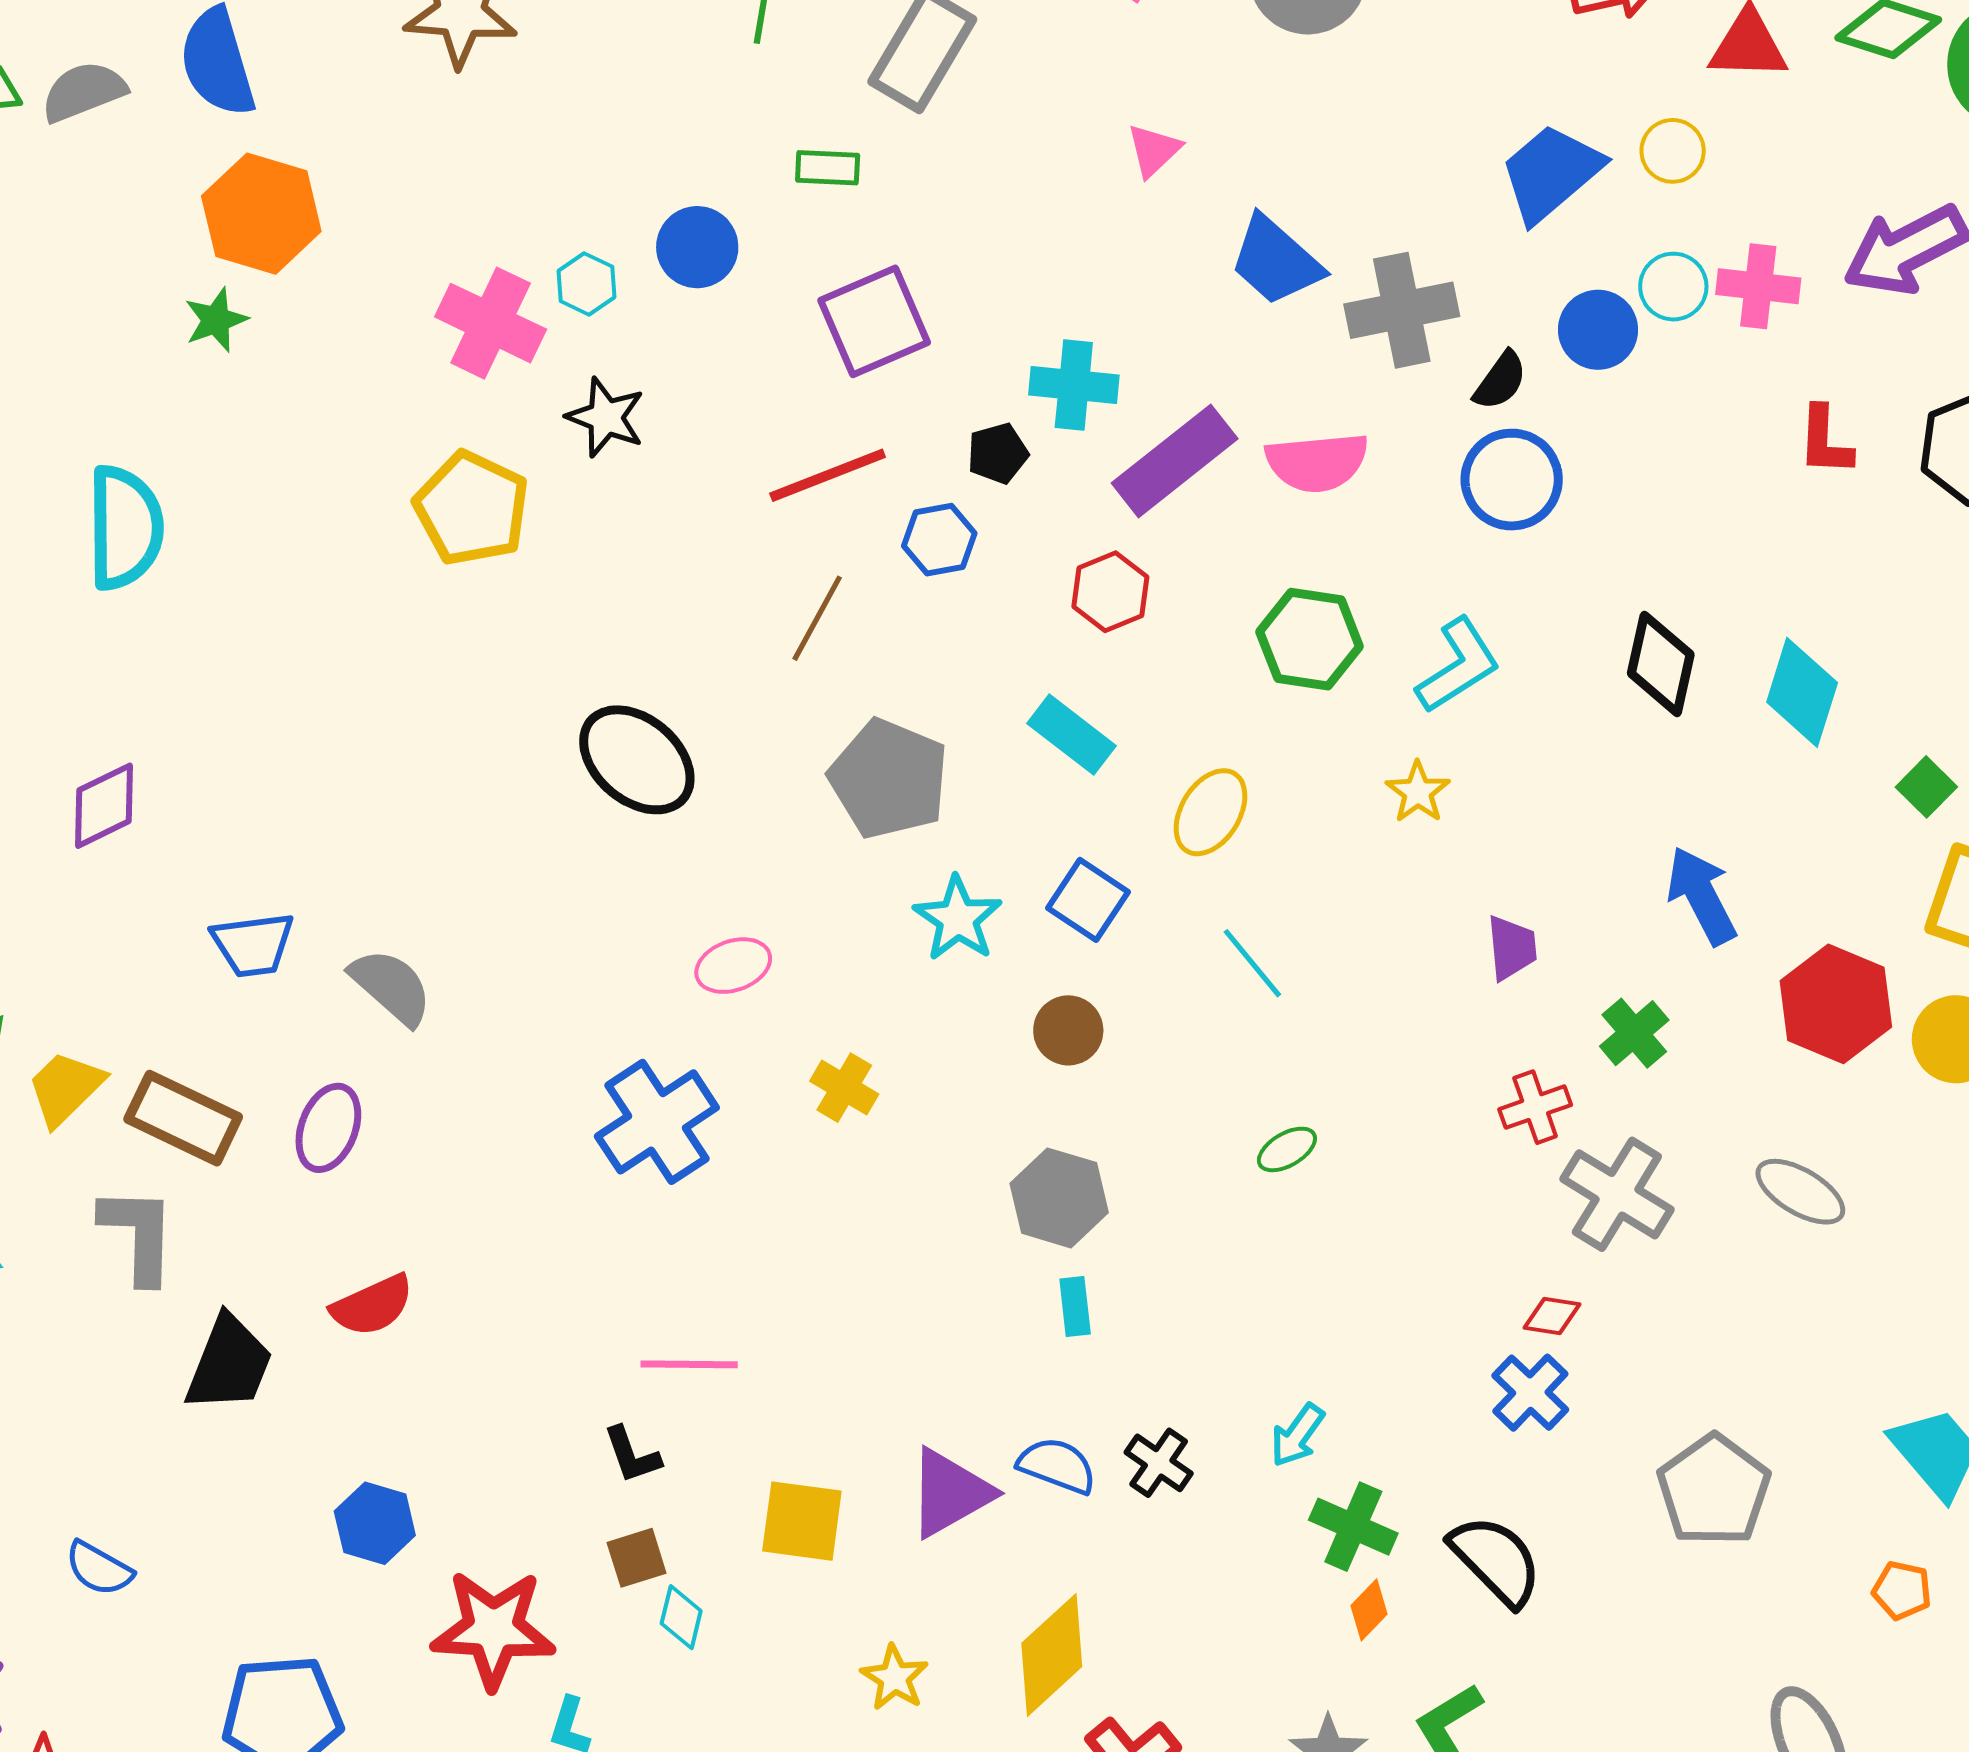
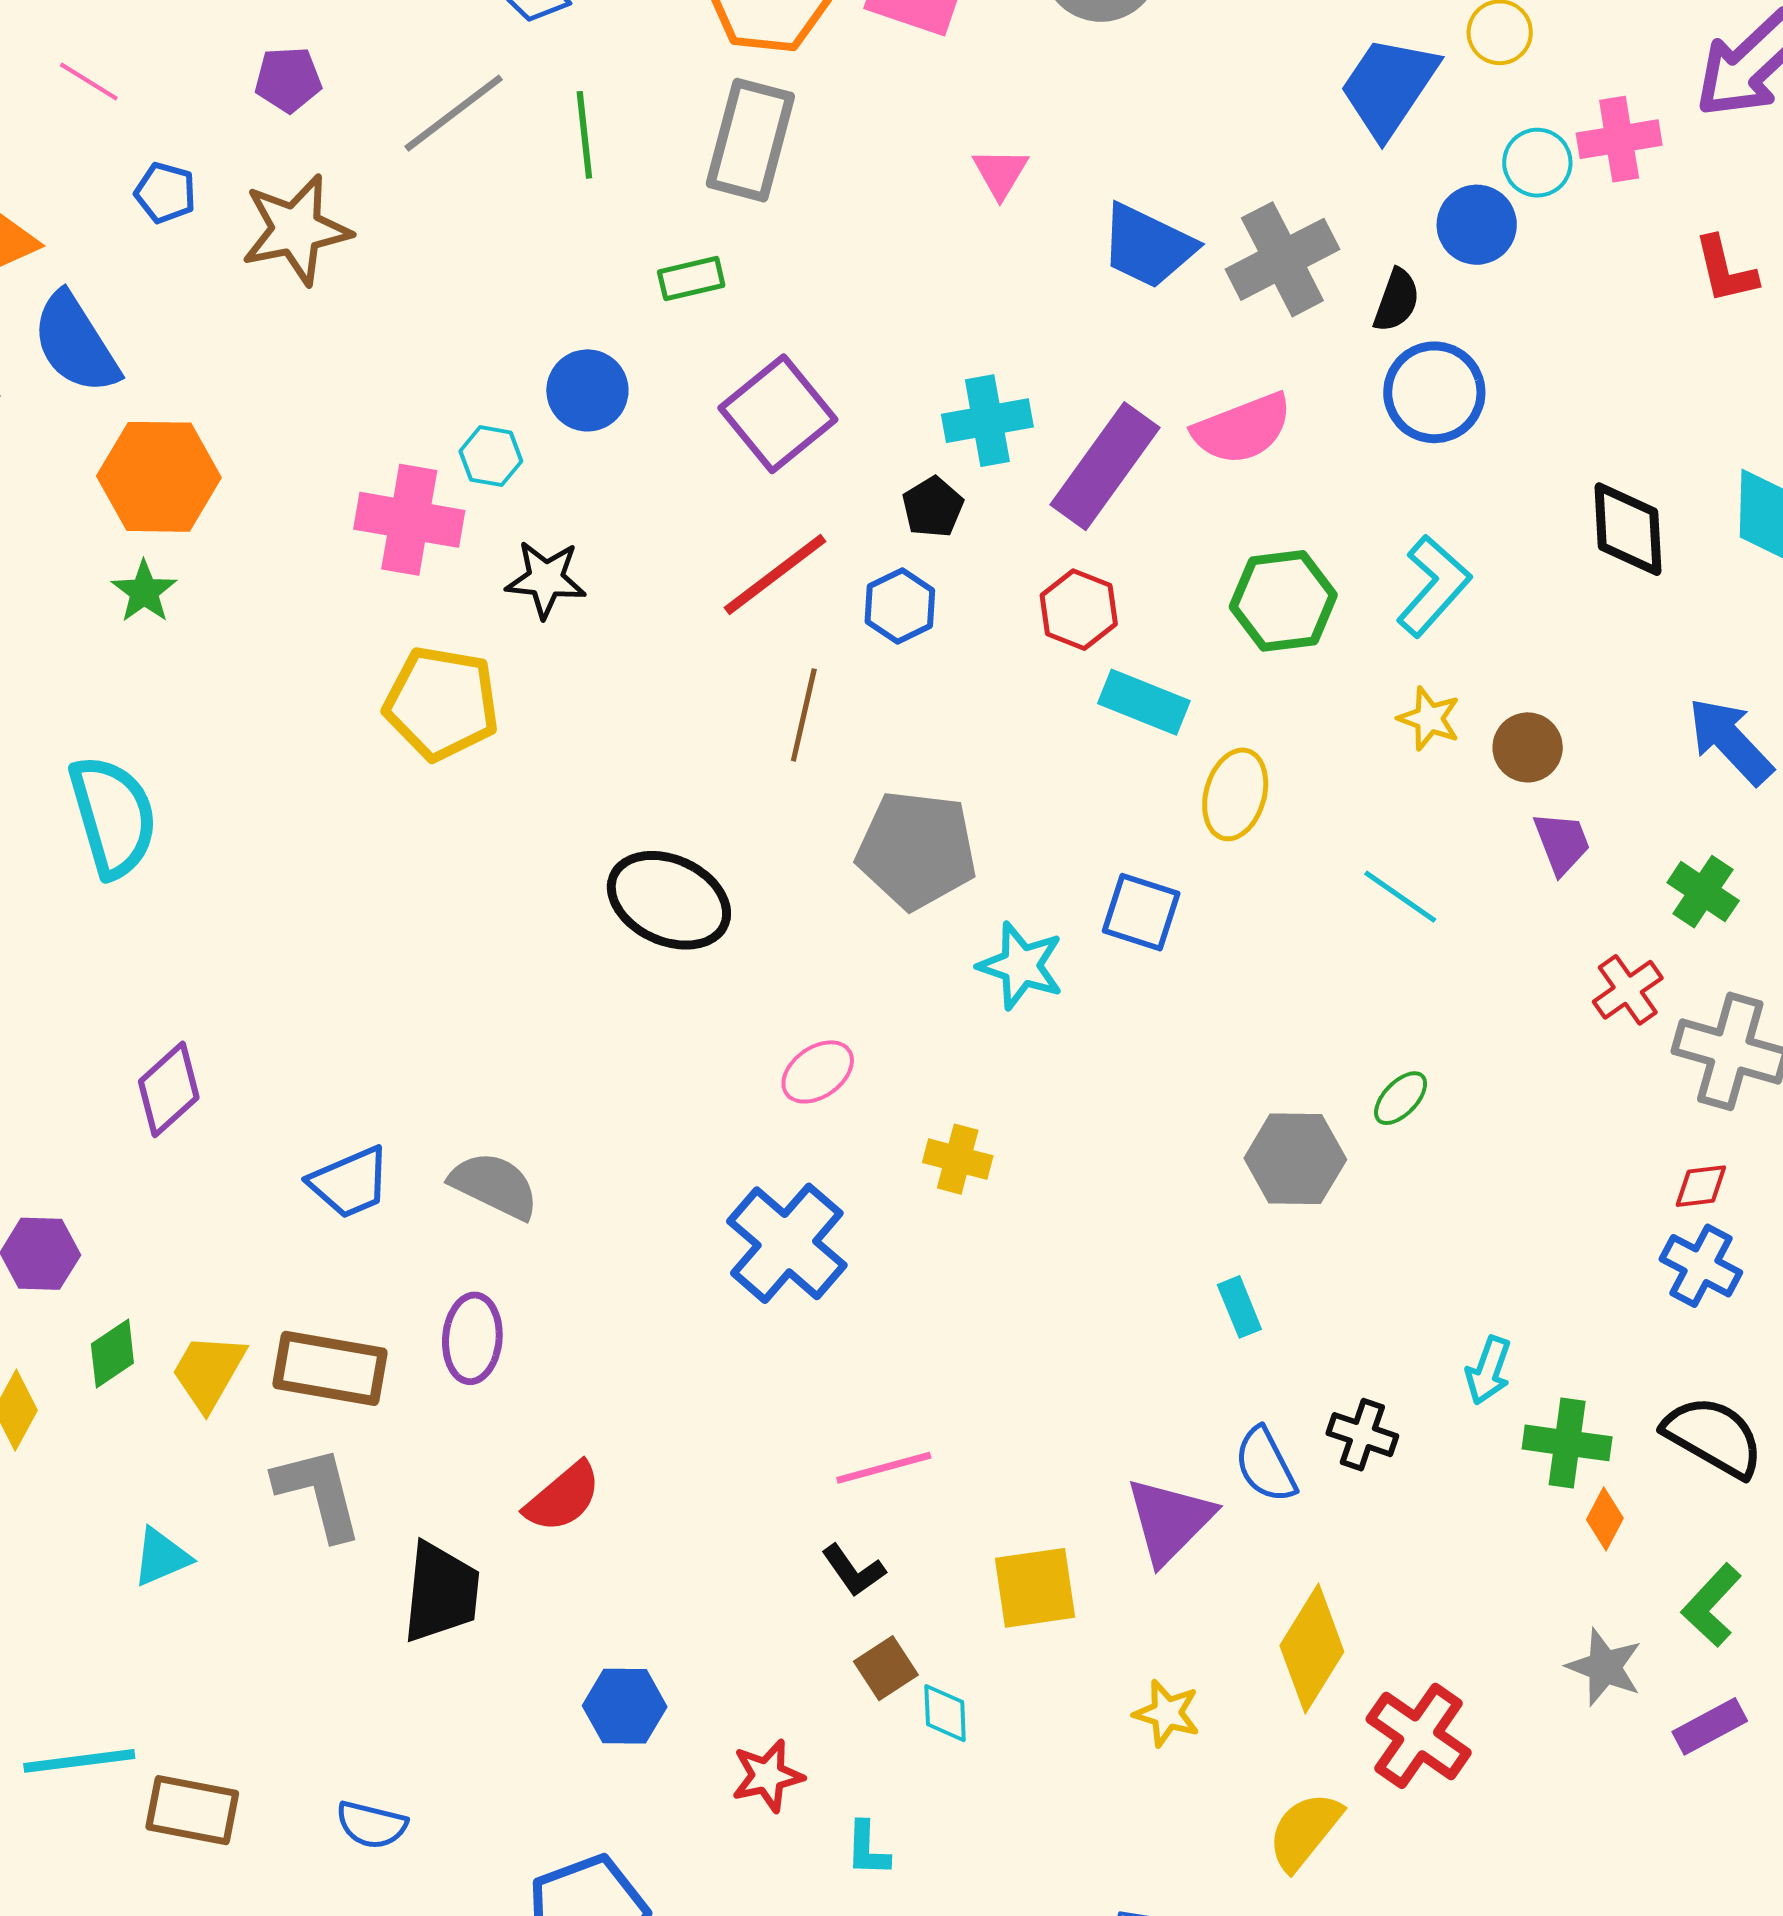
cyan rectangle: (1072, 735) -> (1144, 702), moved
cyan line: (1252, 963) -> (1400, 897), moved
brown circle: (1068, 1030) -> (1528, 747), moved
gray hexagon: (1059, 1198) -> (1295, 1159), moved
blue semicircle: (1057, 1466) -> (1265, 1465), turned -122
red star: (493, 1629) -> (767, 1776), size x0.6

